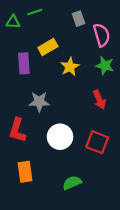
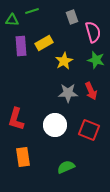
purple rectangle: (24, 63) -> (21, 46), moved
gray star: (39, 102) -> (68, 93), moved

